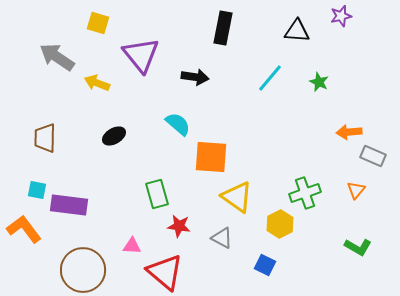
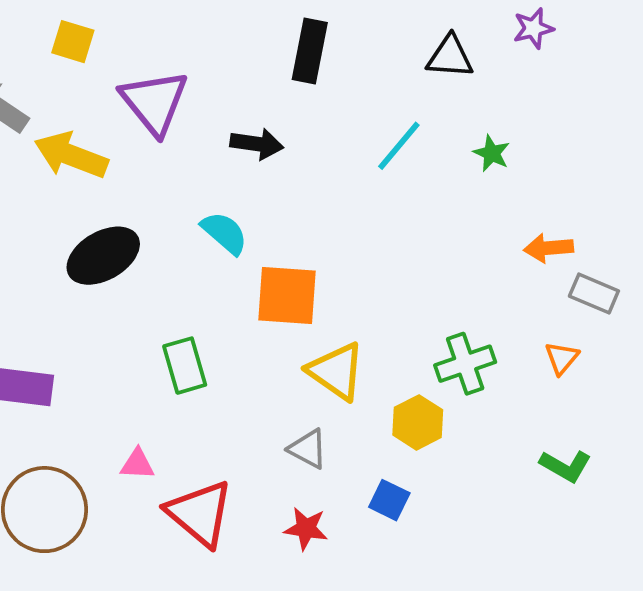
yellow arrow: (97, 83) -> (71, 155), size x1.5
black ellipse: (114, 136) -> (103, 256), size x1.6
red star: (179, 226) -> (306, 529), moved

